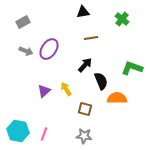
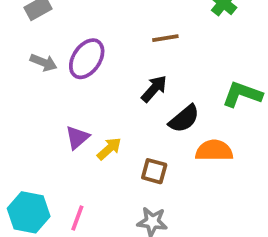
black semicircle: (101, 81) -> (184, 119), turned 72
yellow arrow: (66, 89) -> (109, 149), moved, turned 80

